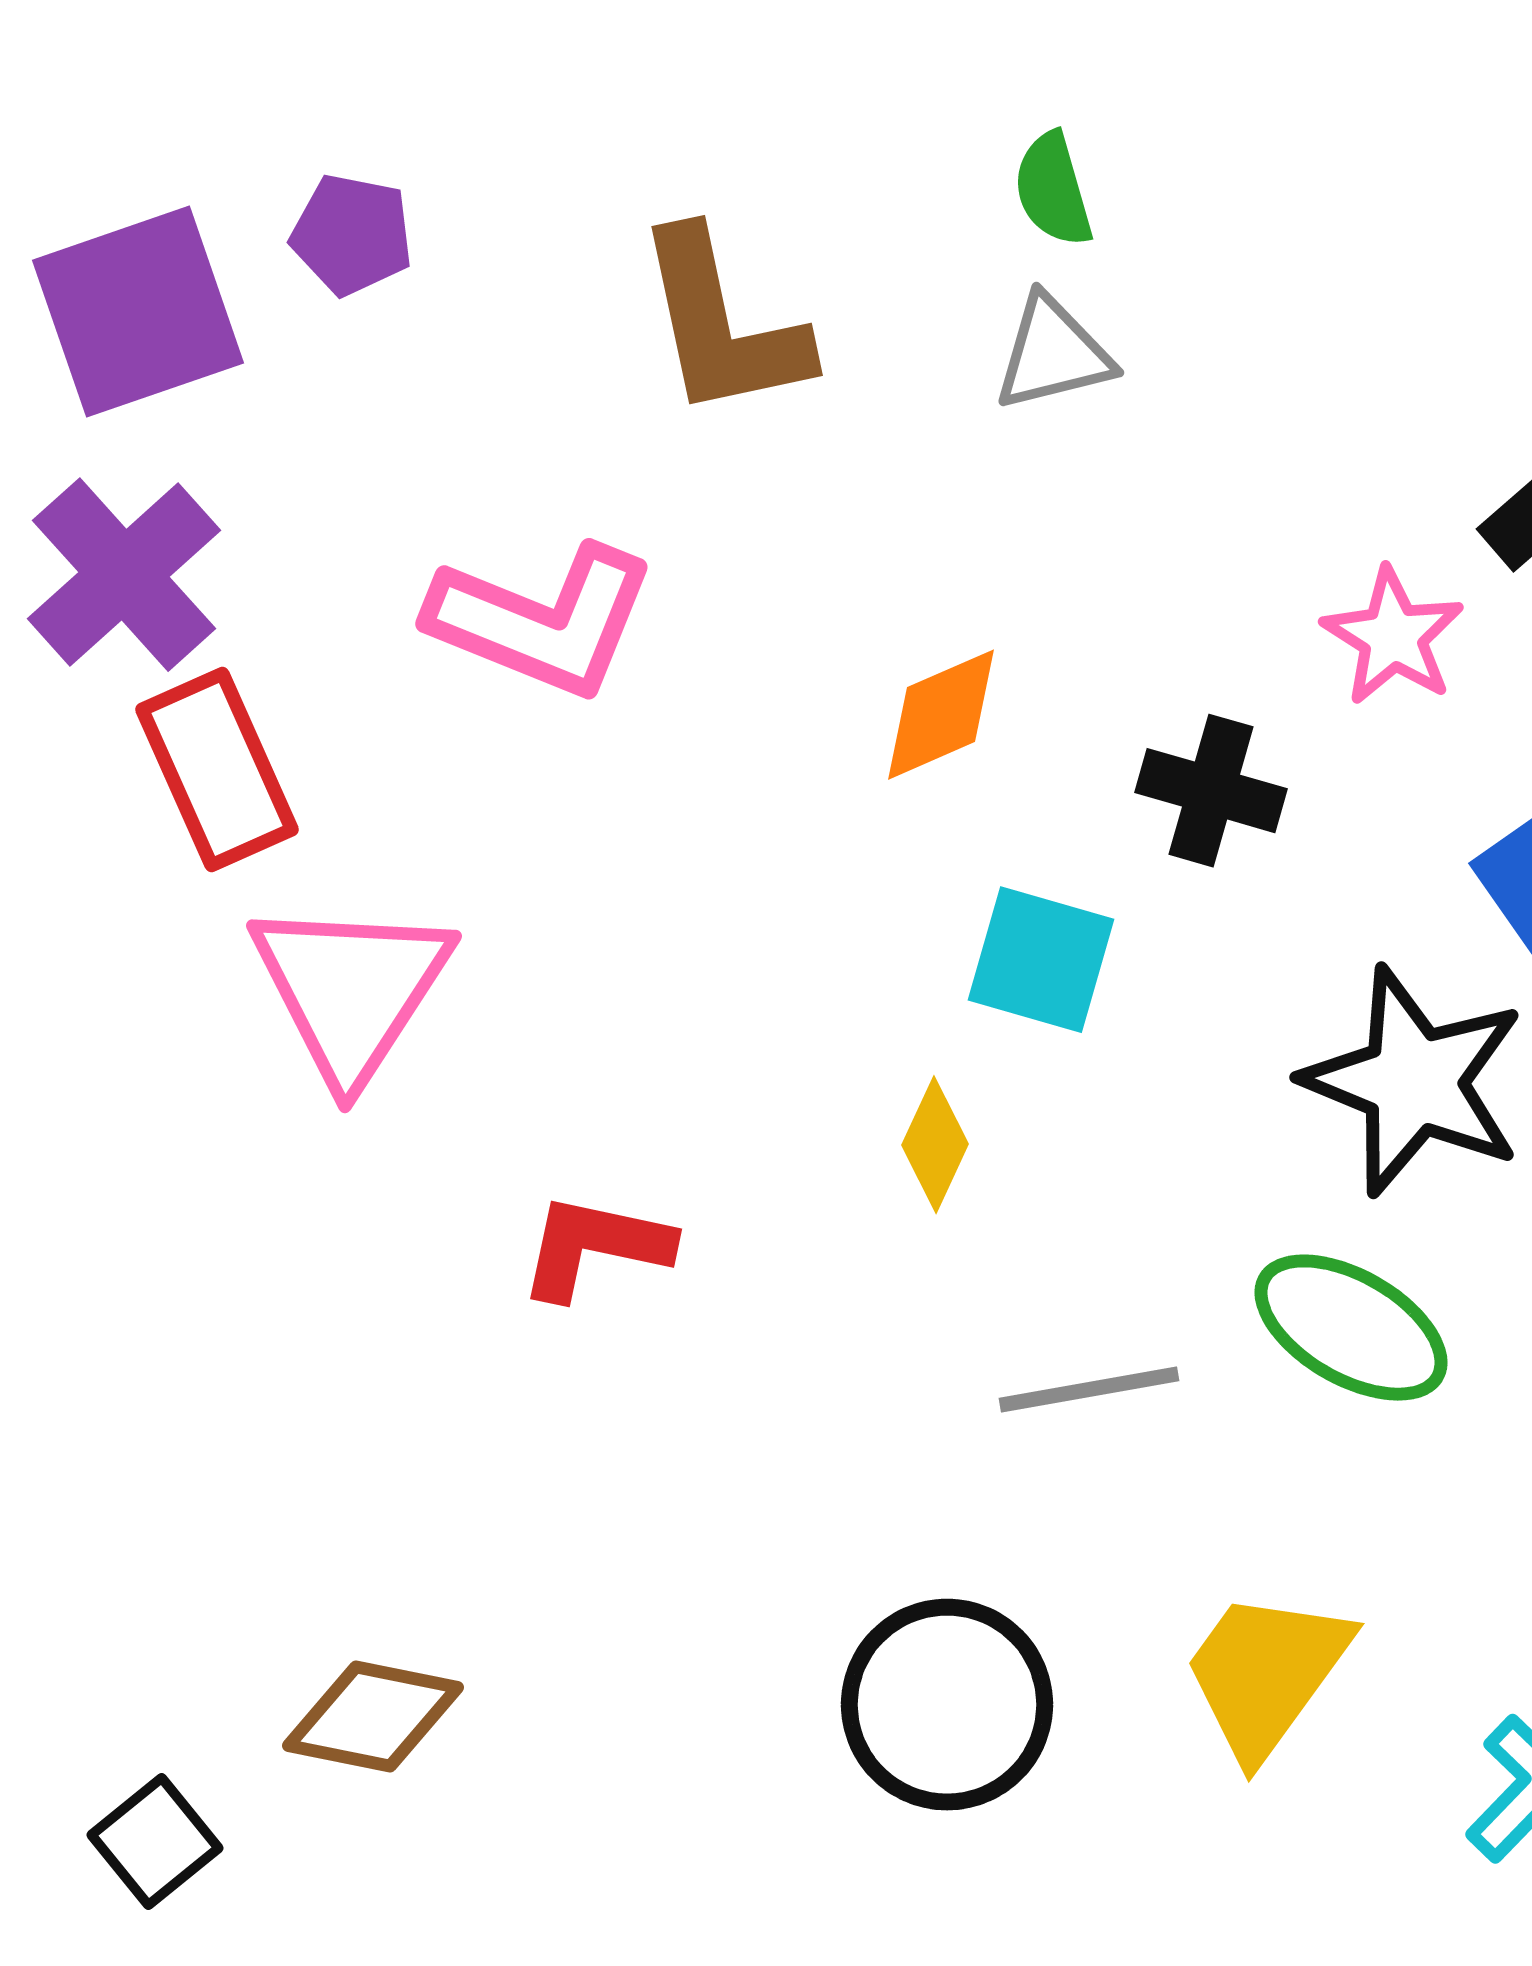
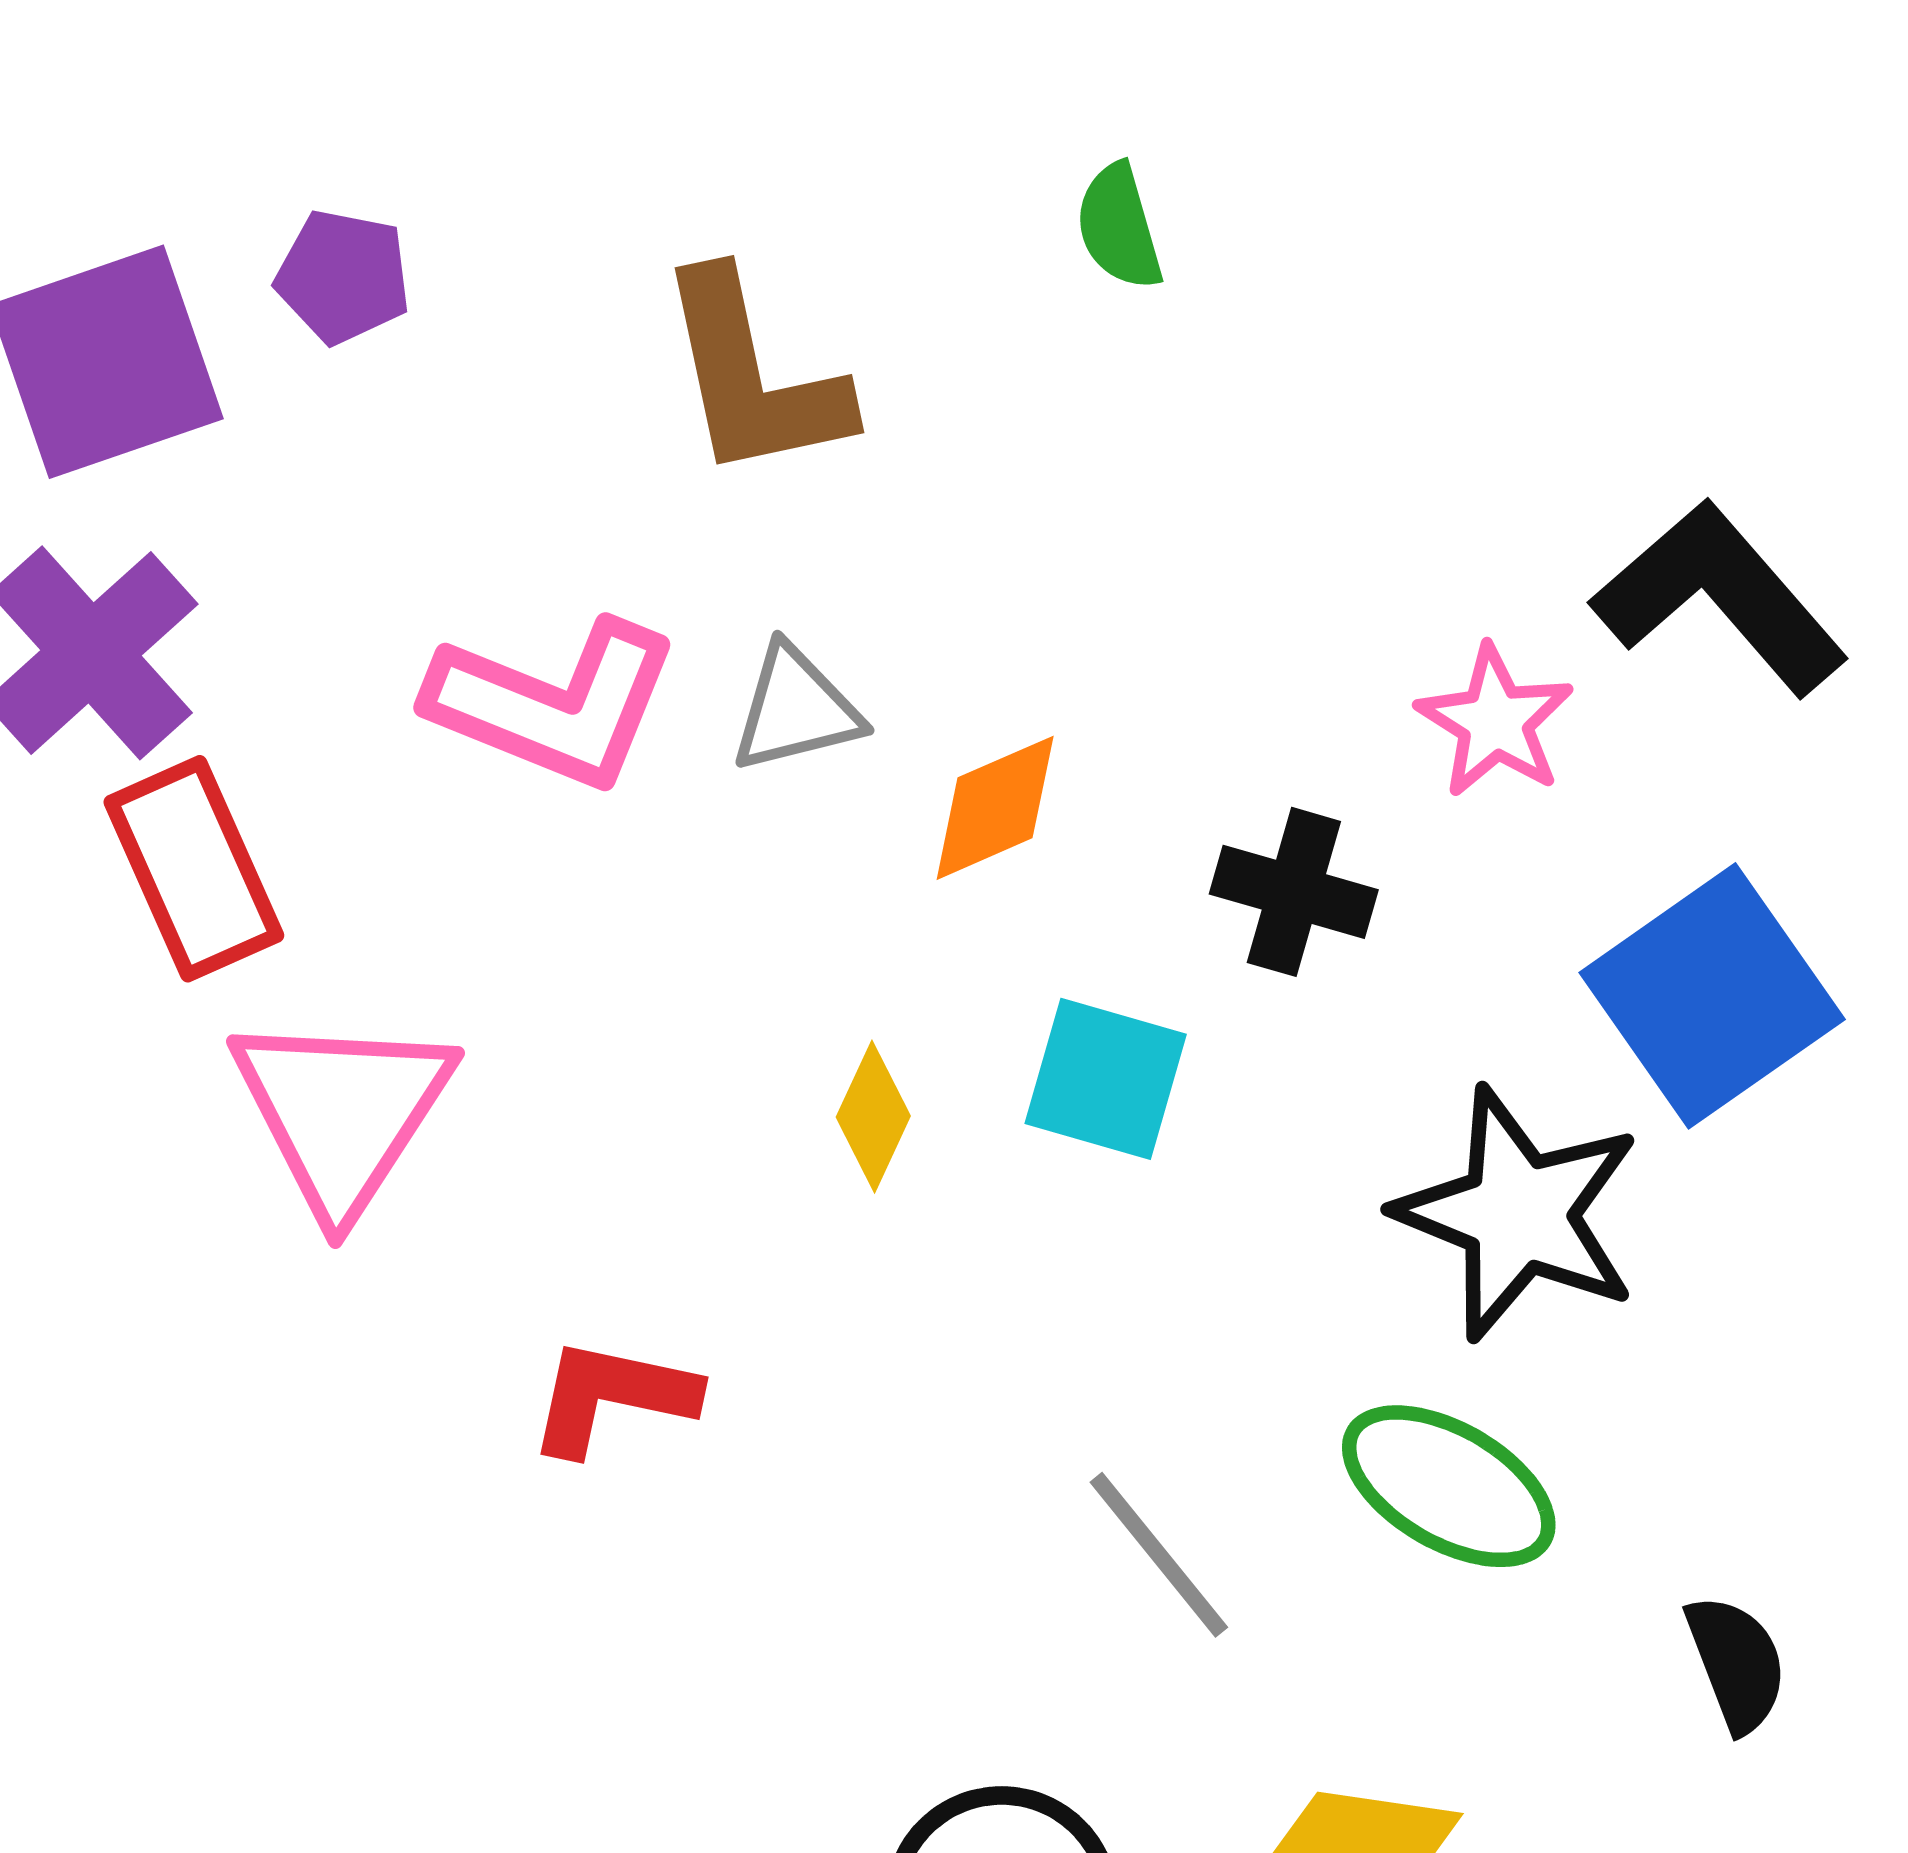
gray triangle: (1053, 354) -> (796, 709), moved
yellow diamond: (935, 1145) -> (873, 1117), moved
gray line: (1089, 1390) -> (1159, 1555), turned 61

